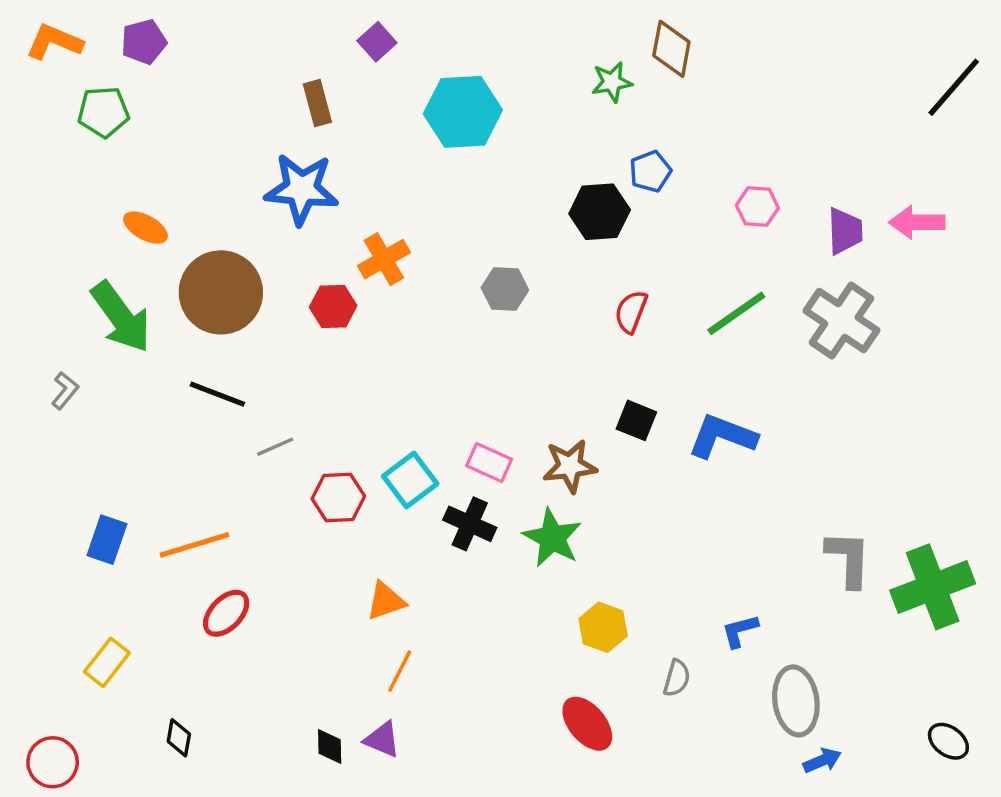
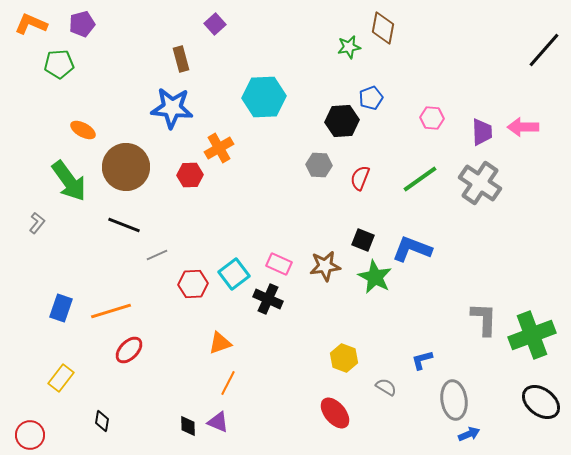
cyan hexagon: (463, 112) -> (264, 97), moved
gray hexagon: (505, 289) -> (319, 165), moved
green star: (552, 538) -> (375, 277), moved
gray semicircle: (677, 678) -> (386, 387), turned -75
black ellipse: (948, 741) -> (541, 402), moved, size x1.6

